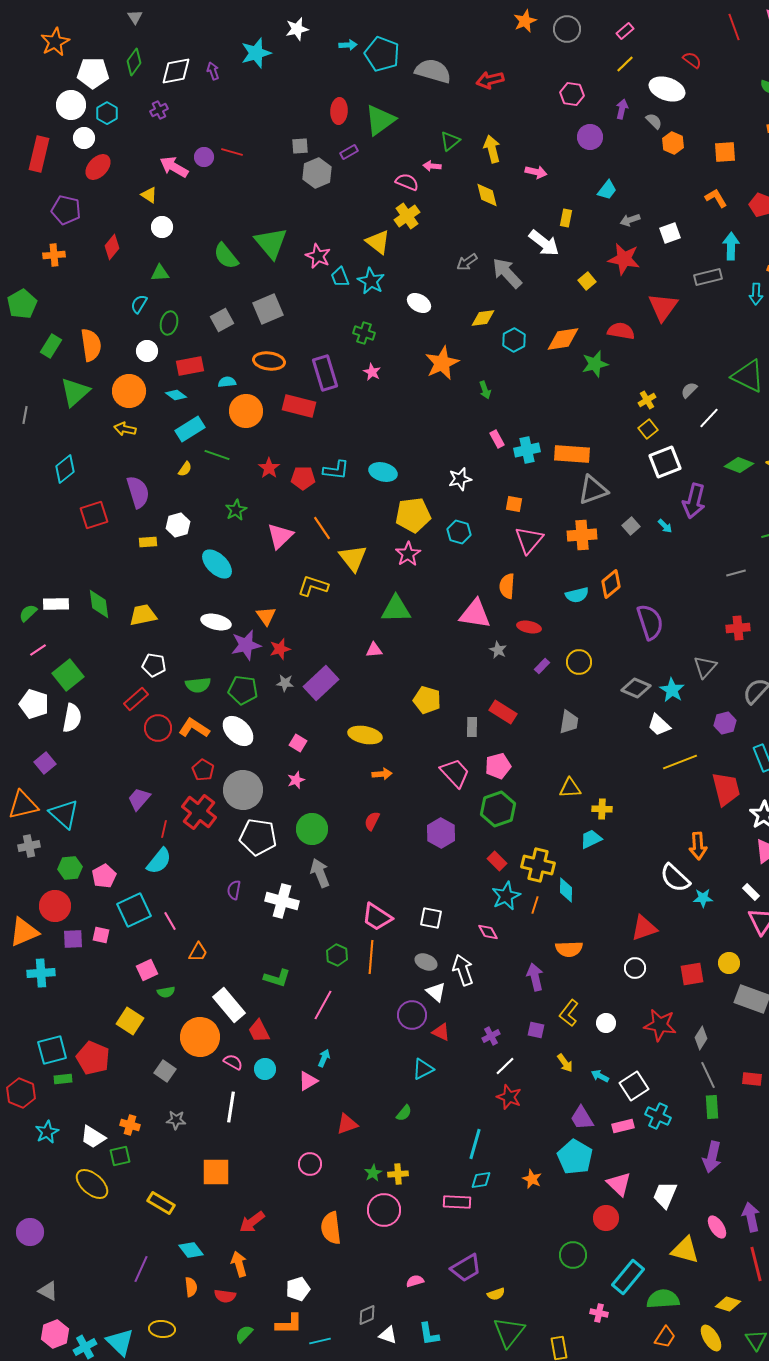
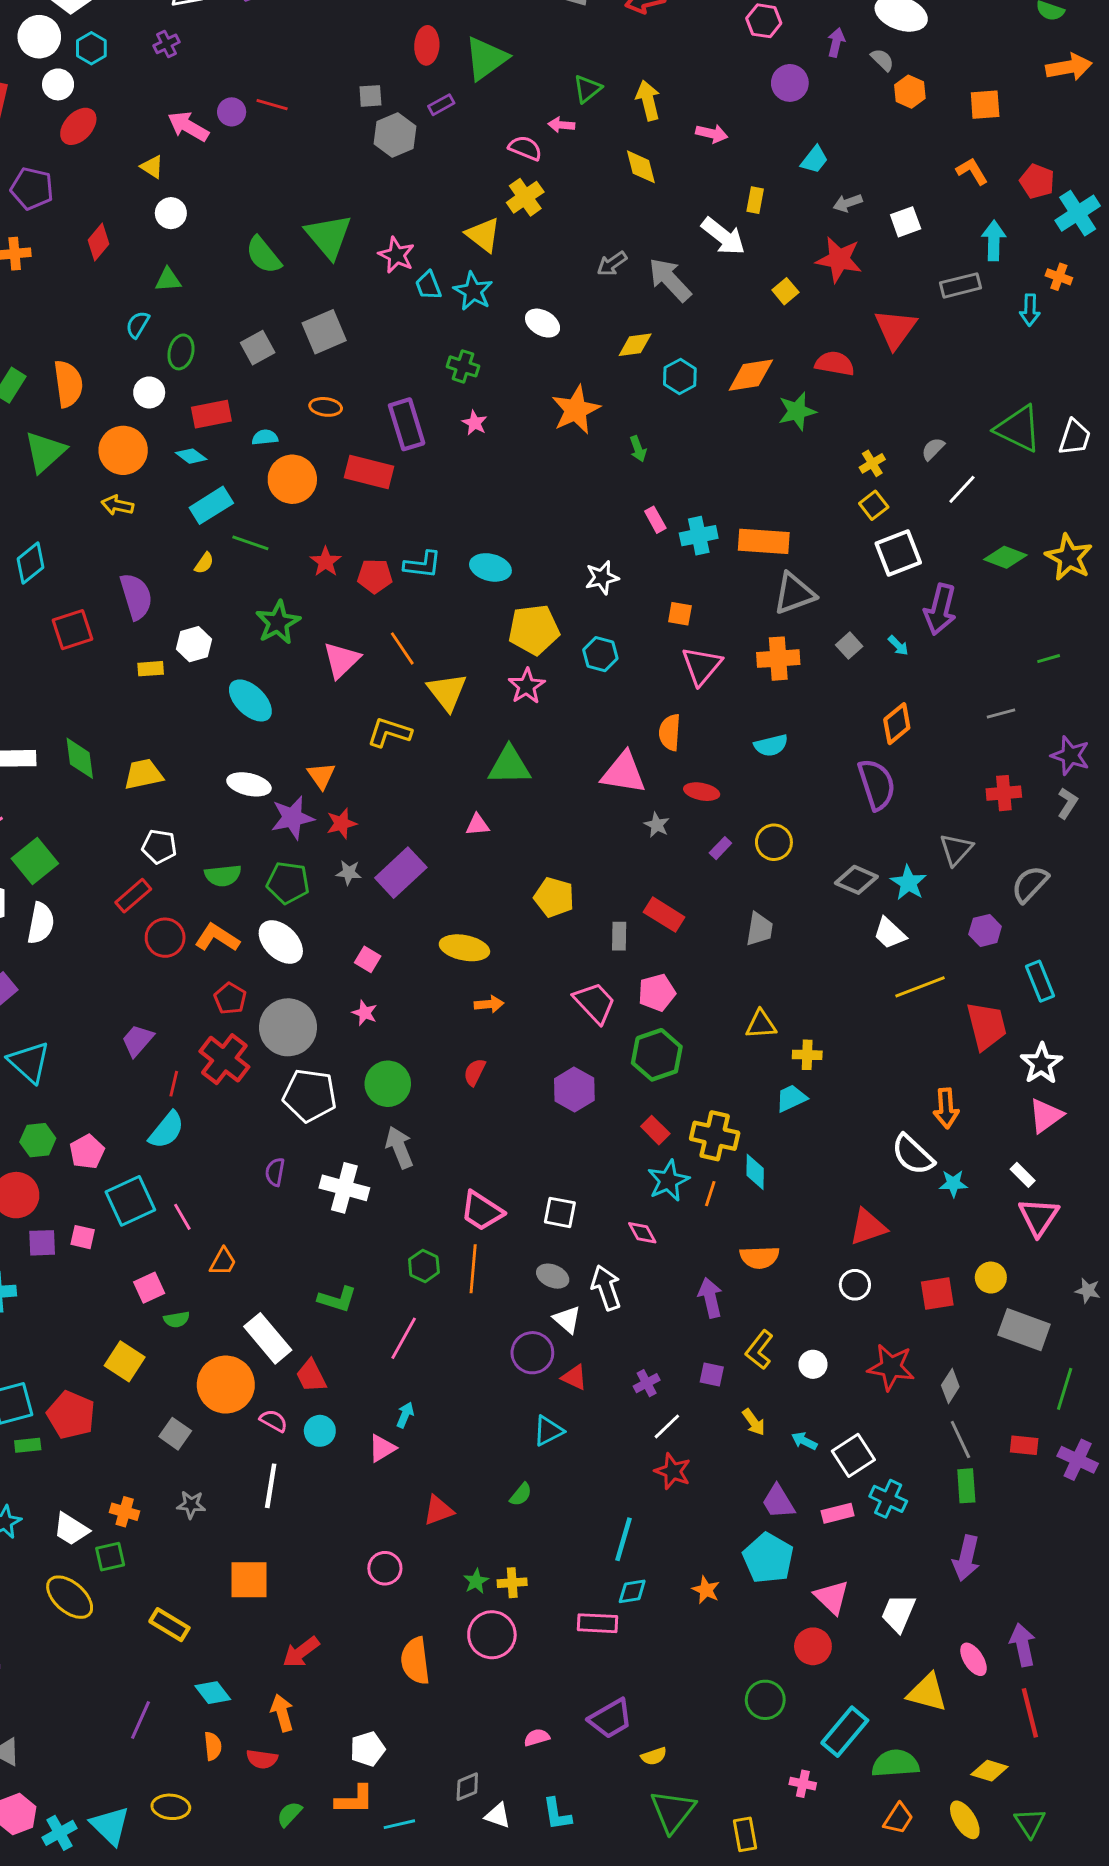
orange ellipse: (269, 361) -> (326, 407), size x0.7
green star: (236, 510) -> (278, 622), size x1.4
orange diamond: (611, 584) -> (897, 724), moved
pink star: (296, 780) -> (365, 1013), turned -30

